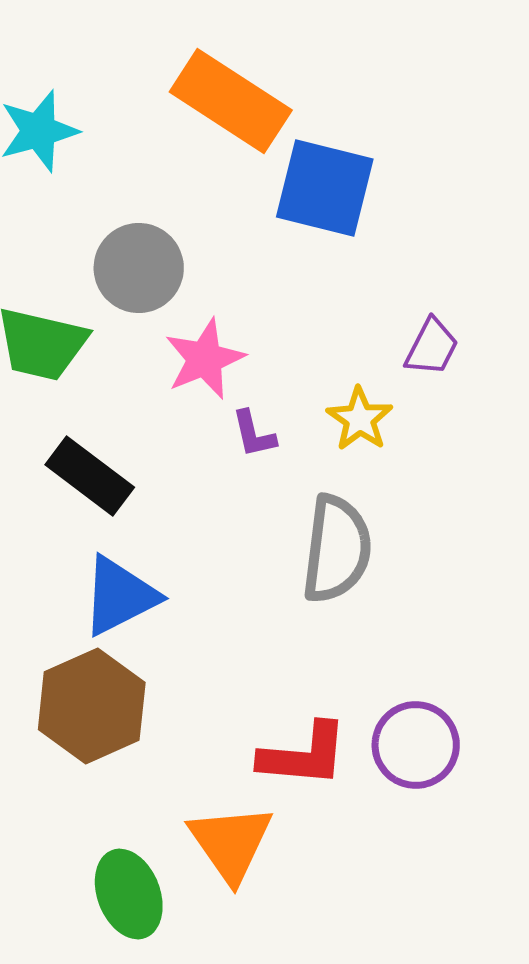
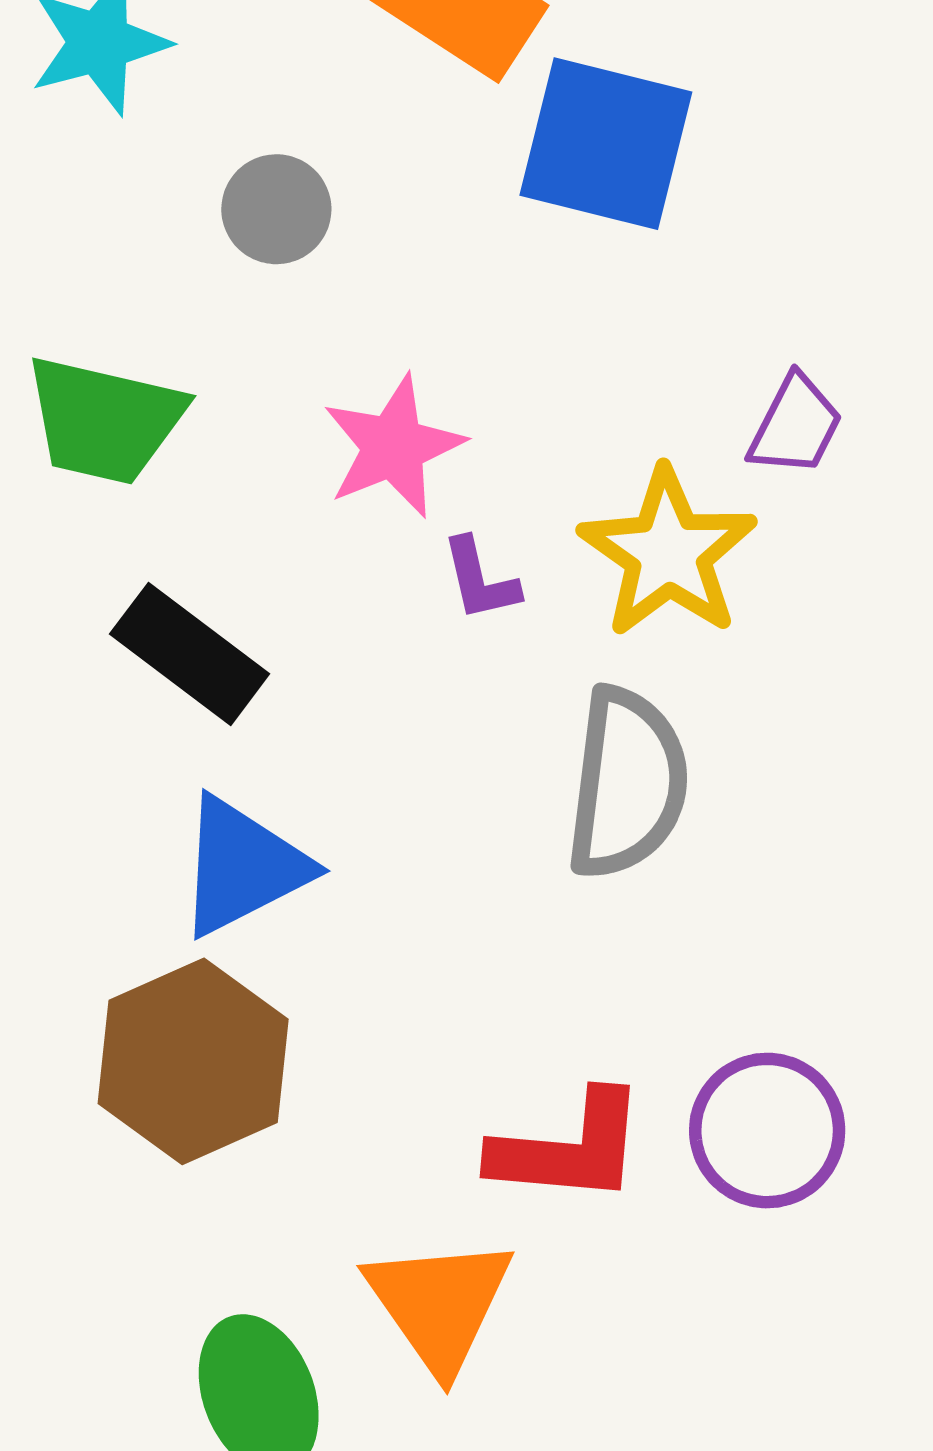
gray circle: (139, 268) -> (276, 209), moved, size x0.7
yellow star: (360, 419) -> (668, 553), size x1.5

